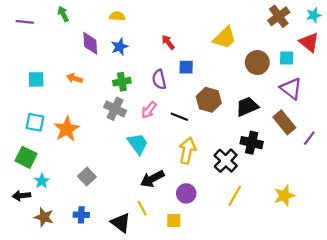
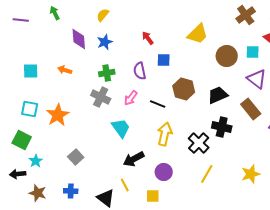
yellow semicircle: (117, 16) -> (103, 15), turned -56

